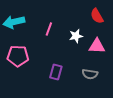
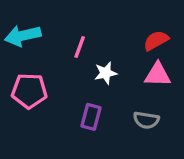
red semicircle: (97, 16) -> (156, 41), moved, turned 91
white star: (76, 36) -> (106, 73), moved

